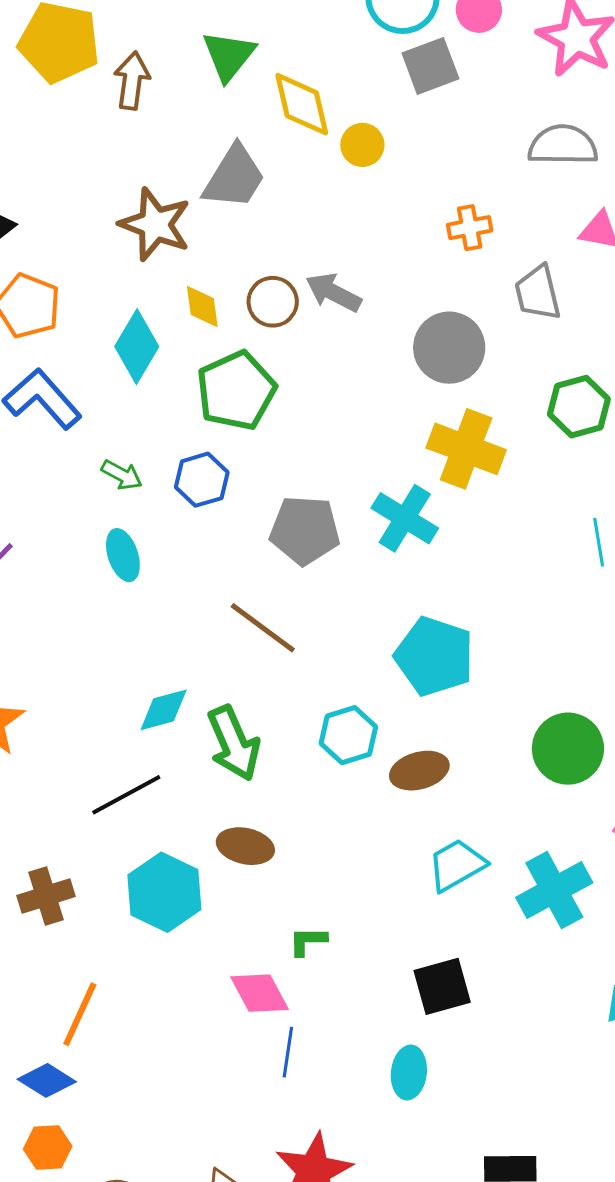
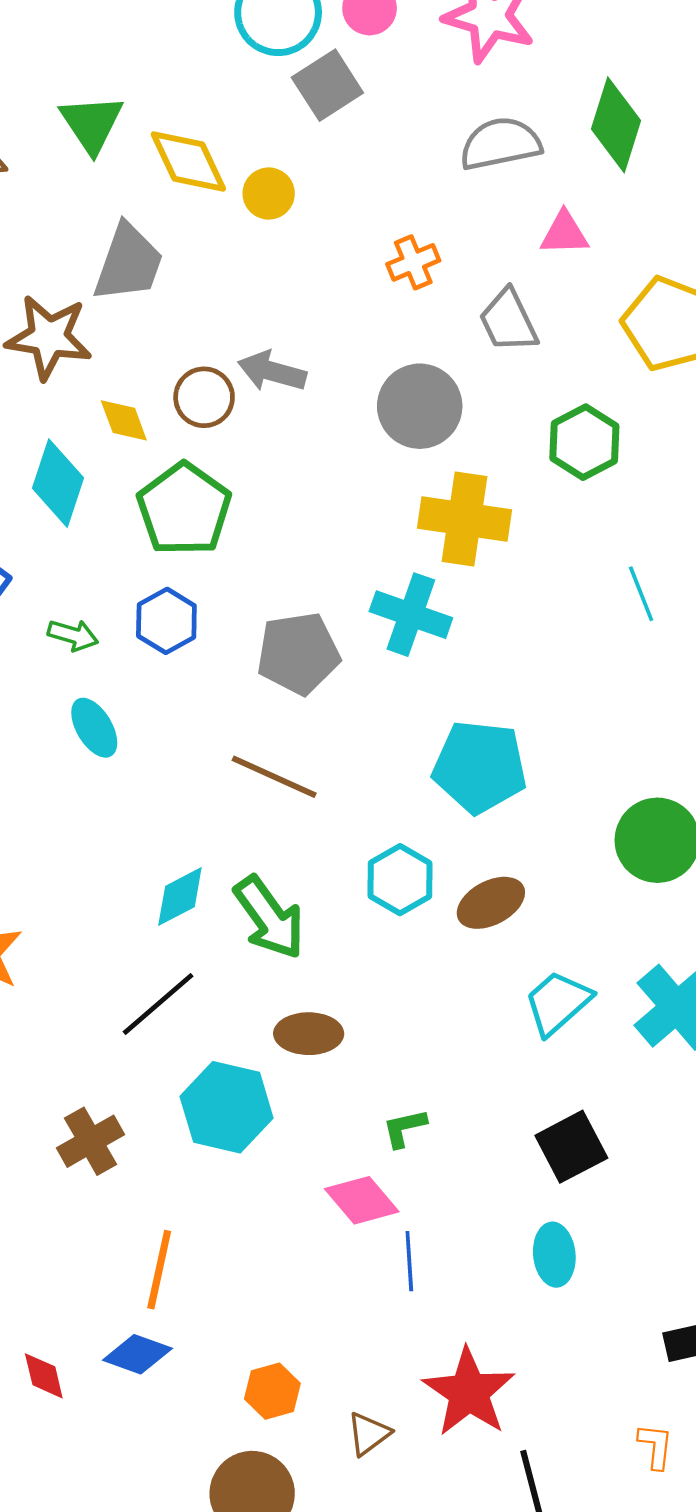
orange hexagon: (48, 1148) -> (272, 1391), moved

